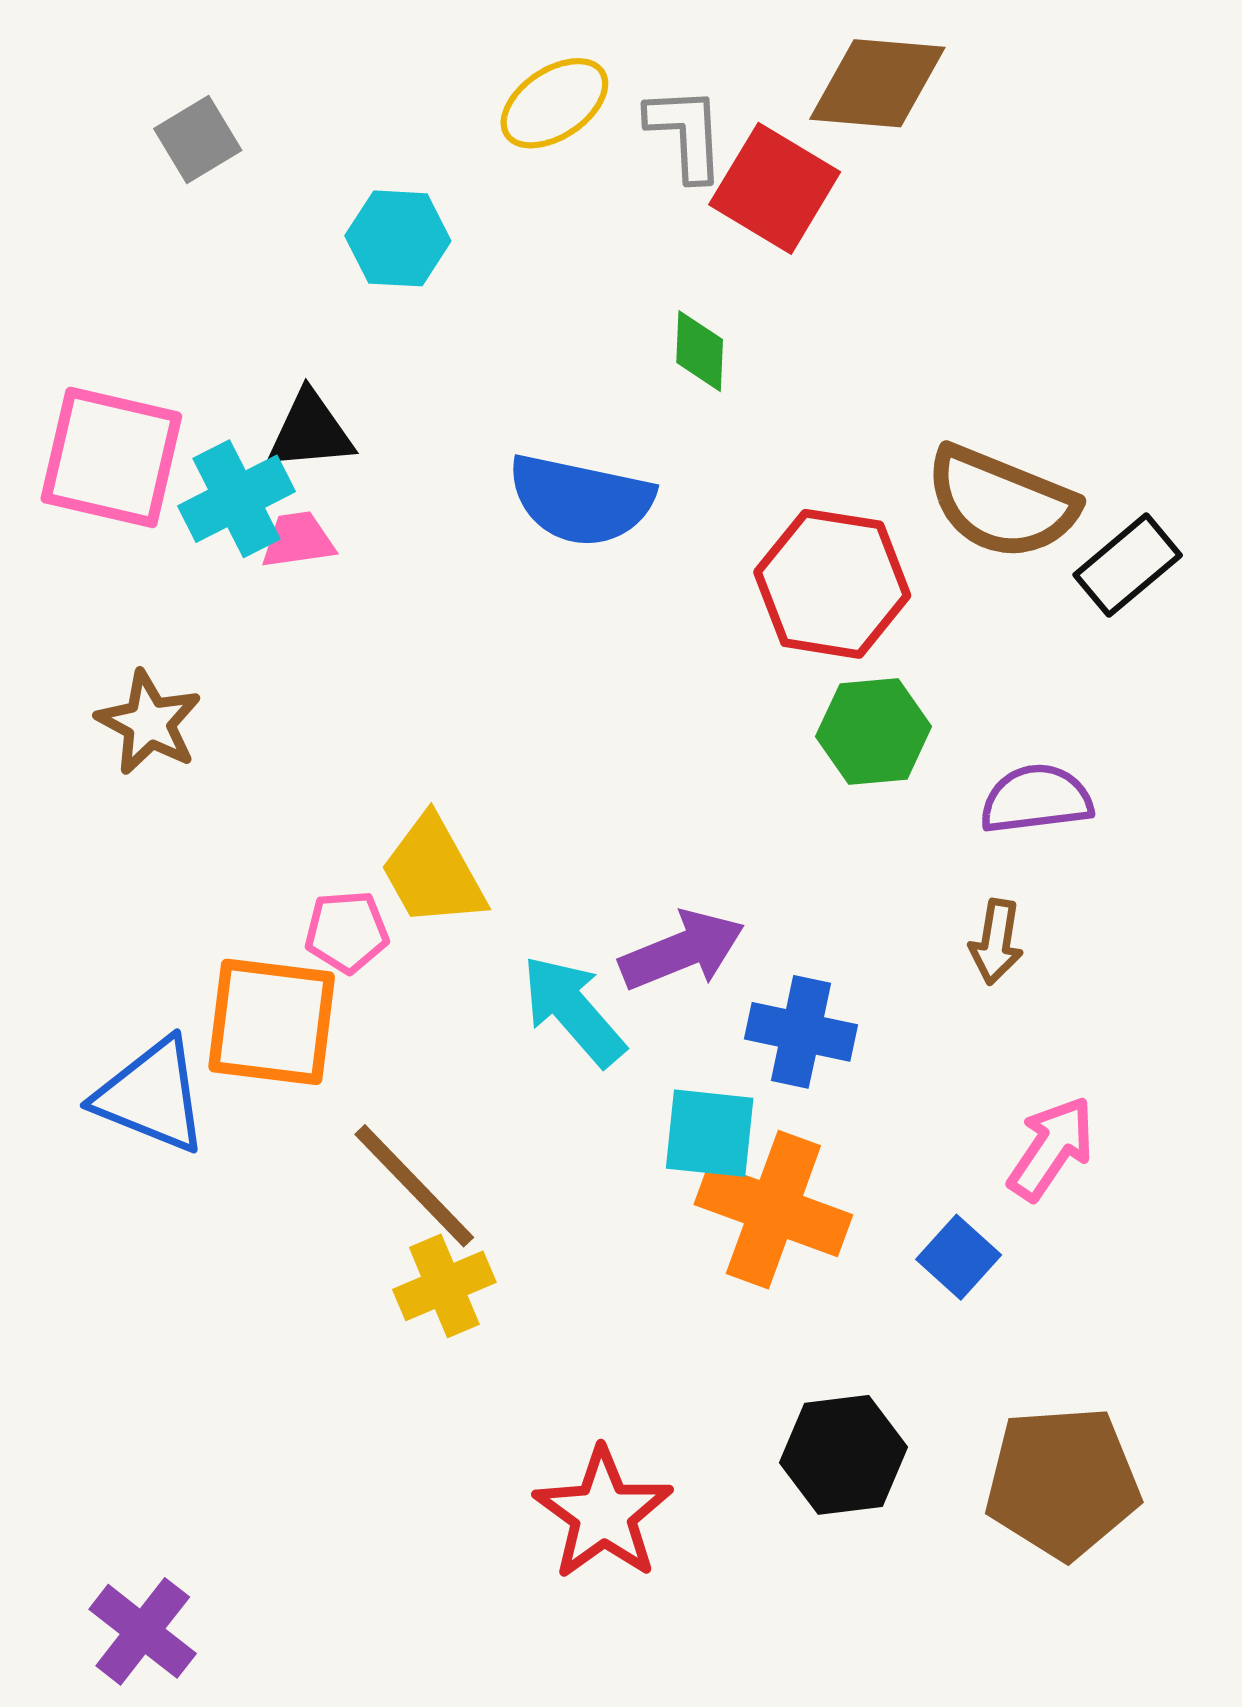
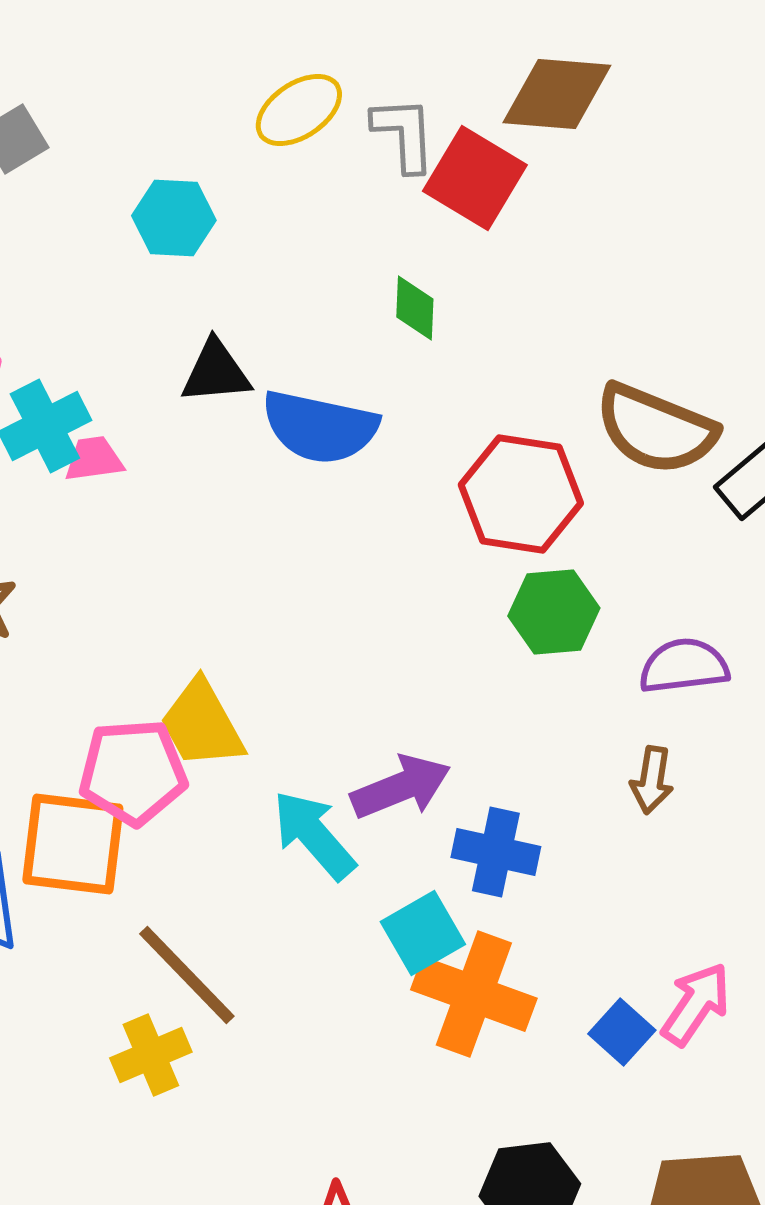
black triangle: (310, 431) -> (216, 372), moved
pink pentagon: (347, 932) -> (133, 772), size x1.6
cyan square: (710, 1133) -> (423, 933), turned -36
pink arrow: (1051, 1148) -> (696, 1004), moved
yellow cross: (444, 1286) -> (151, 1055), moved

